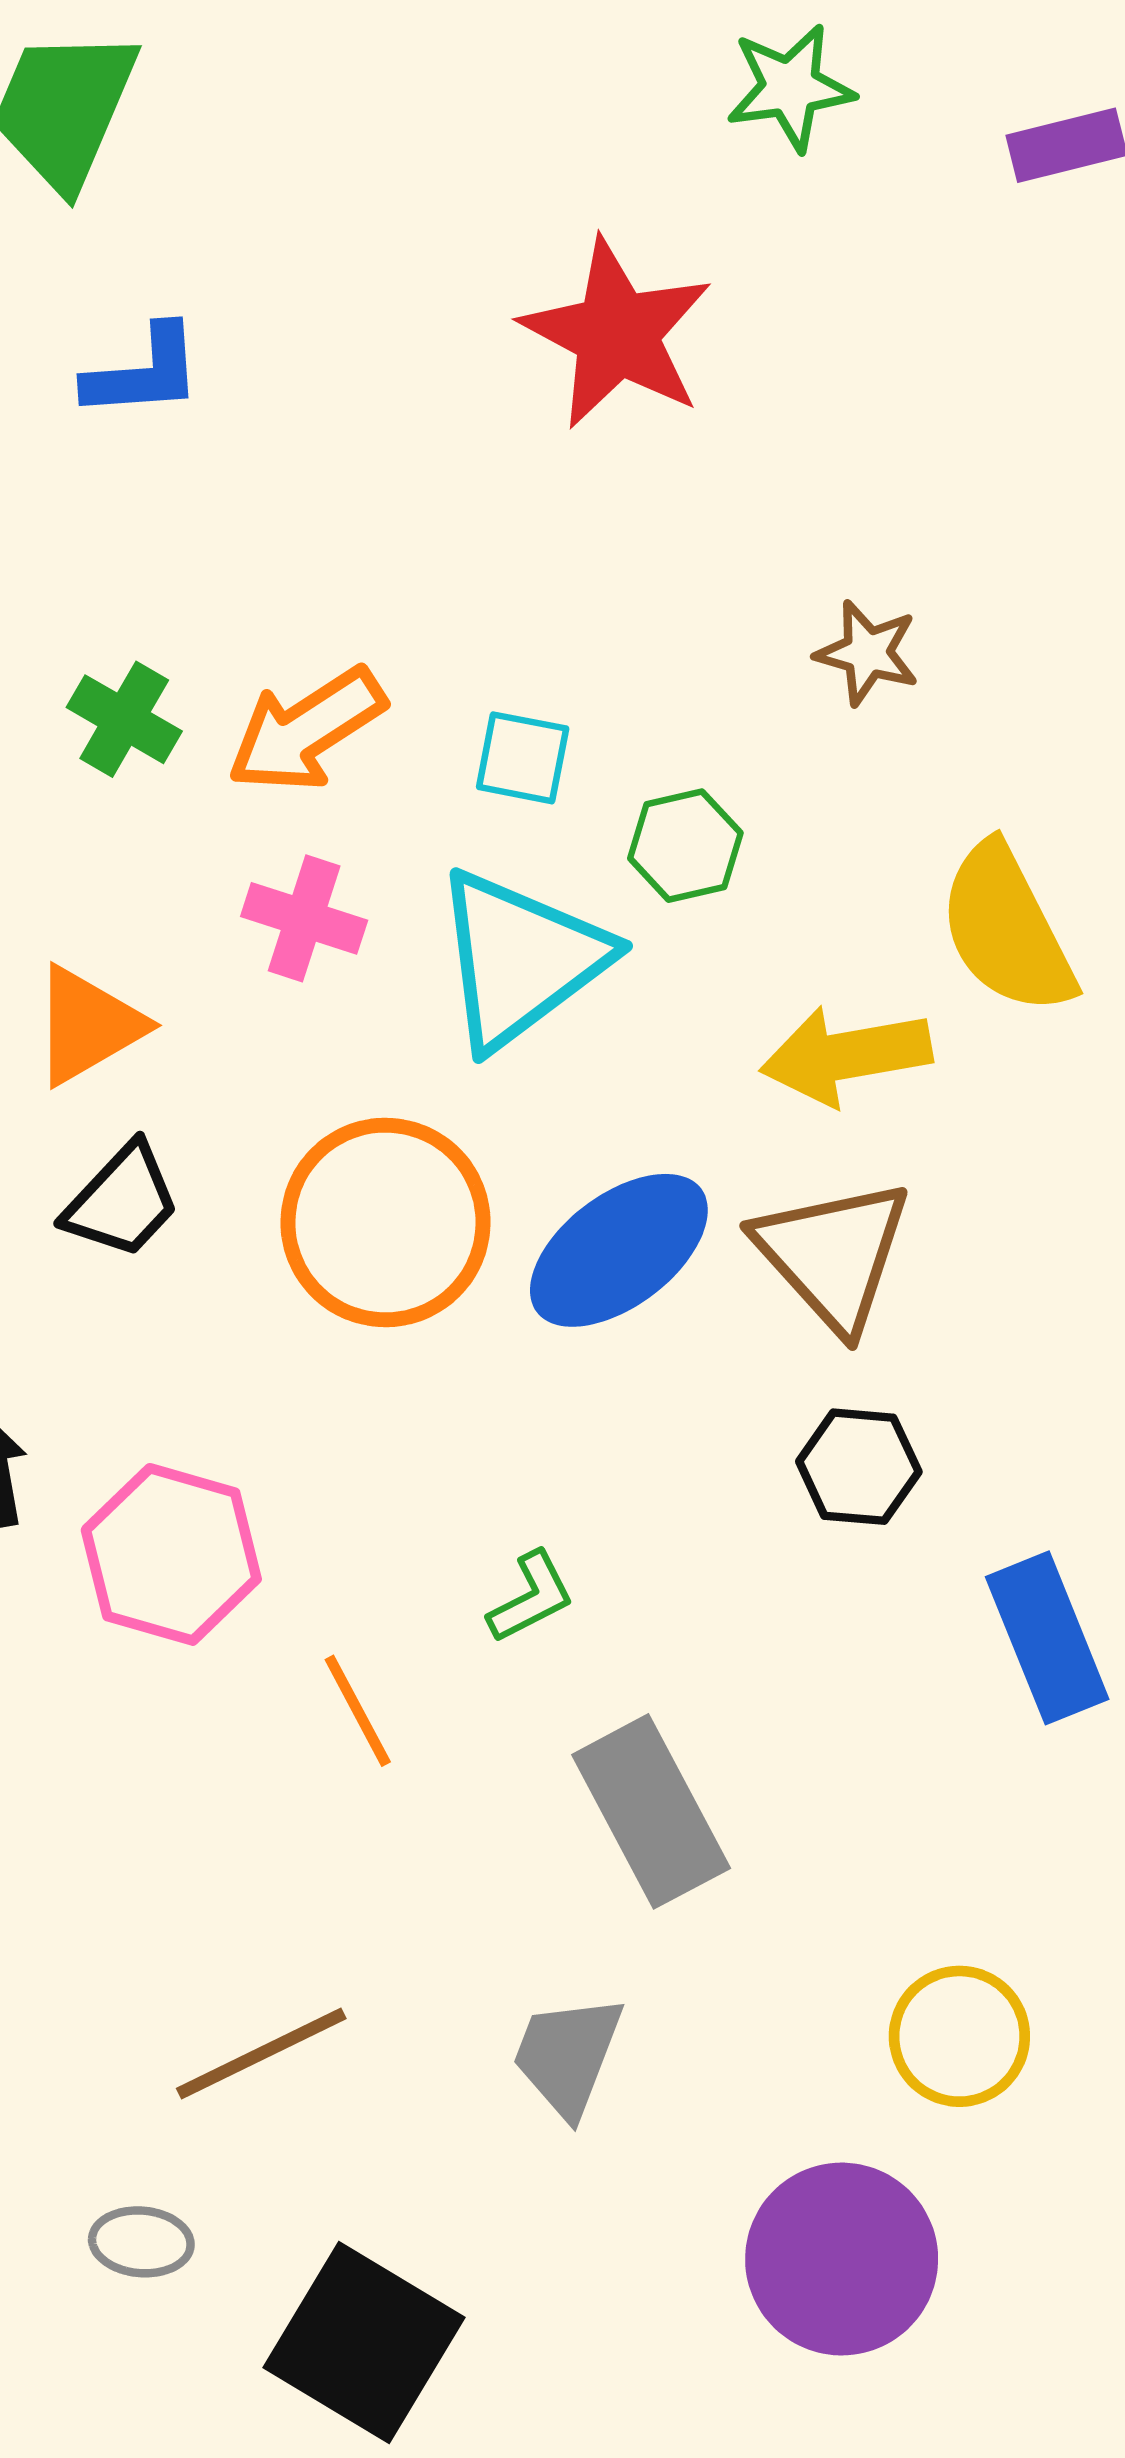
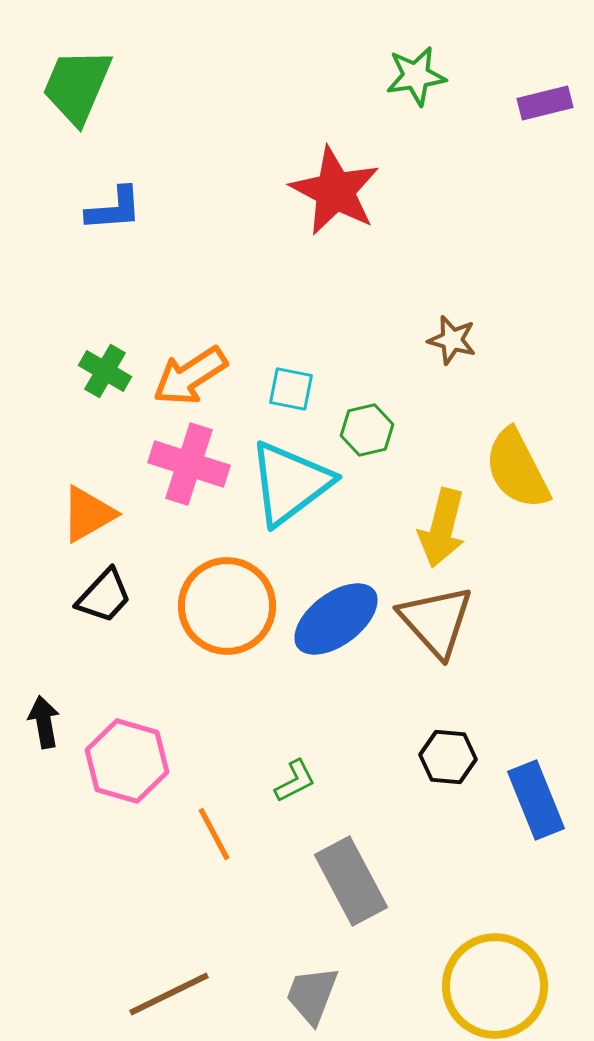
pink cross: (304, 918) -> (189, 464), size x1.4
yellow arrow: (846, 1055) -> (442, 528), turned -66
black hexagon: (859, 1467) -> (448, 757), moved
yellow circle: (959, 2036) -> (495, 986), size x1.6

